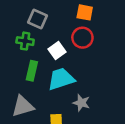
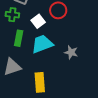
gray star: (81, 103) -> (71, 52), moved

